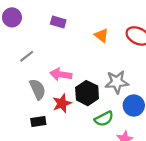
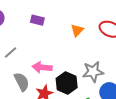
orange triangle: (101, 35) -> (77, 30), turned 40

